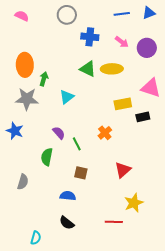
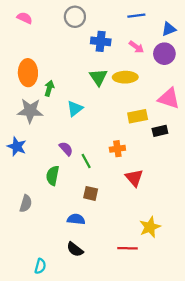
blue triangle: (149, 13) -> (169, 29), moved
green triangle: (88, 69) -> (98, 77), turned 30
orange cross: (105, 133) -> (117, 149), turned 32
red triangle: (123, 170) -> (134, 178), moved, turned -30

